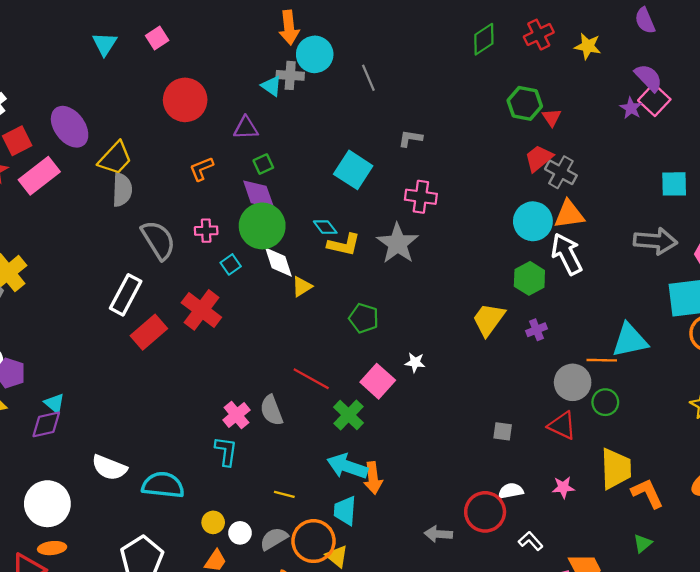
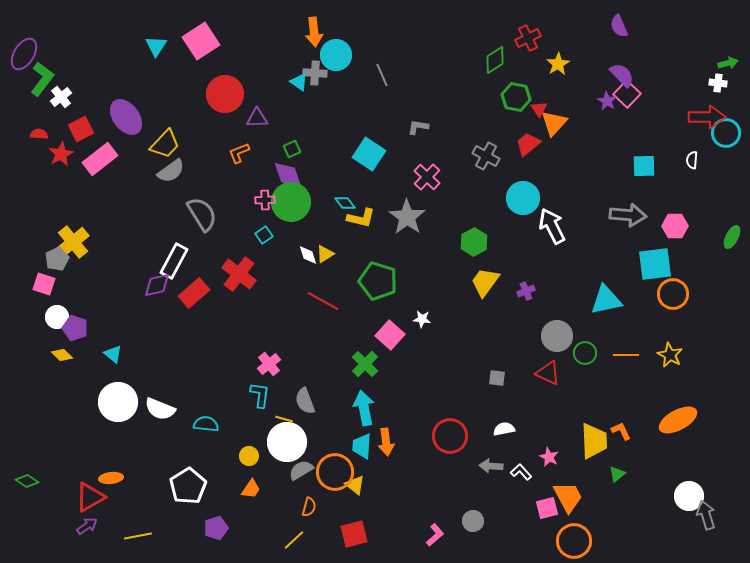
pink square: (157, 38) -> (201, 41), size x1.8
green diamond: (484, 39) -> (495, 60), moved
yellow star: (588, 46) -> (558, 64), moved, turned 30
purple triangle: (246, 128) -> (257, 118), moved
gray cross: (561, 172) -> (486, 156), moved
gray semicircle: (122, 190) -> (171, 171), turned 52
pink cross: (421, 197) -> (427, 177), turned 36
orange triangle: (569, 214) -> (554, 123), moved, turned -40
pink cross: (206, 231) -> (265, 200), moved
white diamond: (278, 262) -> (308, 255), moved, size x0.7
green hexagon: (529, 278) -> (474, 242), moved
green pentagon: (364, 318) -> (378, 281), size x1.5
orange line: (602, 360) -> (626, 355), moved
red line: (311, 379) -> (323, 301), moved
gray semicircle: (271, 410) -> (305, 401), moved
purple diamond: (46, 424) -> (157, 285), moved
cyan arrow: (347, 466) -> (364, 408), turned 60
yellow trapezoid: (616, 469) -> (594, 441), moved
orange arrow: (373, 478) -> (386, 442), moved
cyan semicircle: (163, 485) -> (206, 424), size x0.7
pink star: (563, 487) -> (549, 457), moved, turned 30
orange L-shape: (647, 493) -> (621, 431), size x0.7
yellow line: (284, 494) -> (284, 419), moved
white circle: (47, 504) -> (118, 402), moved
red circle: (485, 512) -> (450, 436), moved
white circle: (240, 533) -> (287, 442), moved, size x2.0
gray arrow: (438, 534) -> (491, 466), moved

